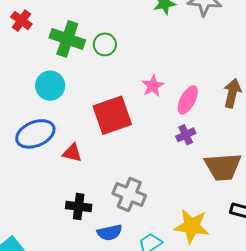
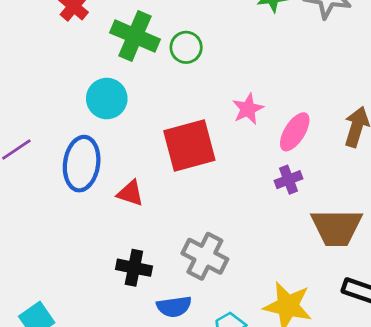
blue ellipse: (35, 134) -> (82, 164), turned -63

